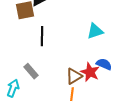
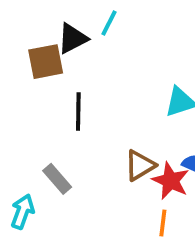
brown triangle: (74, 76) -> (140, 165), moved
orange line: (72, 94) -> (163, 223), moved

